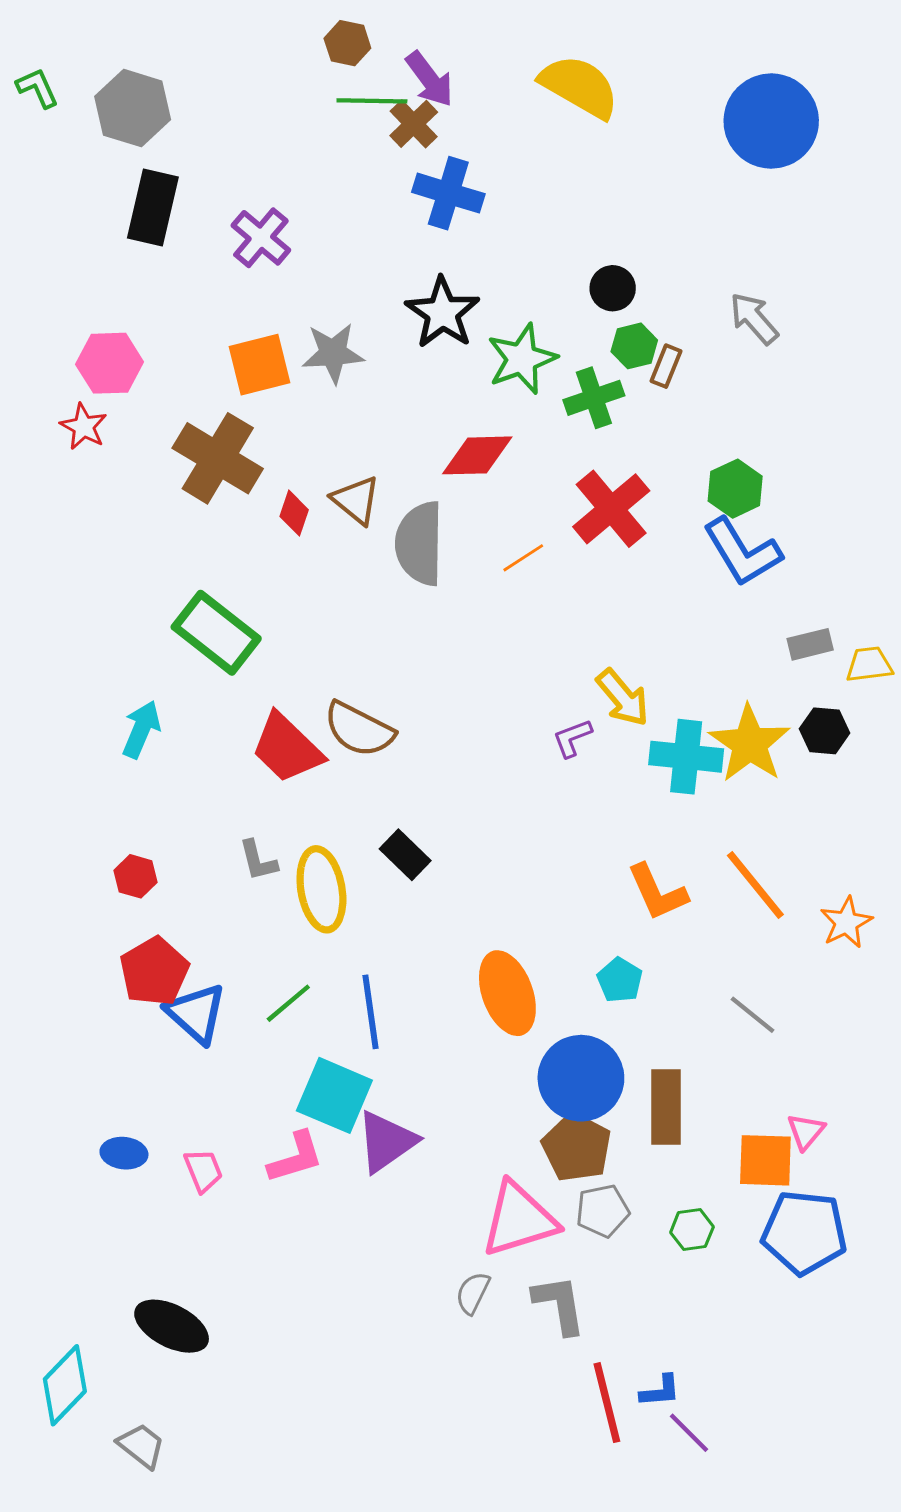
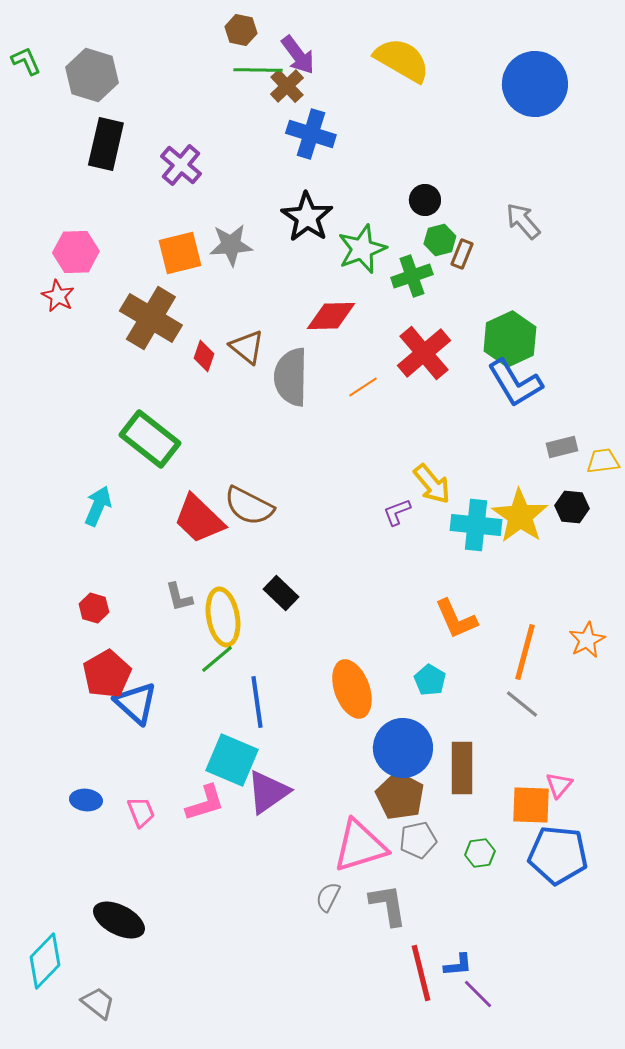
green hexagon: (735, 489) -> (510, 339), size x1.4
orange line: (755, 885) -> (525, 652), moved, turned 54
green line: (288, 1003) -> (217, 659), moved

